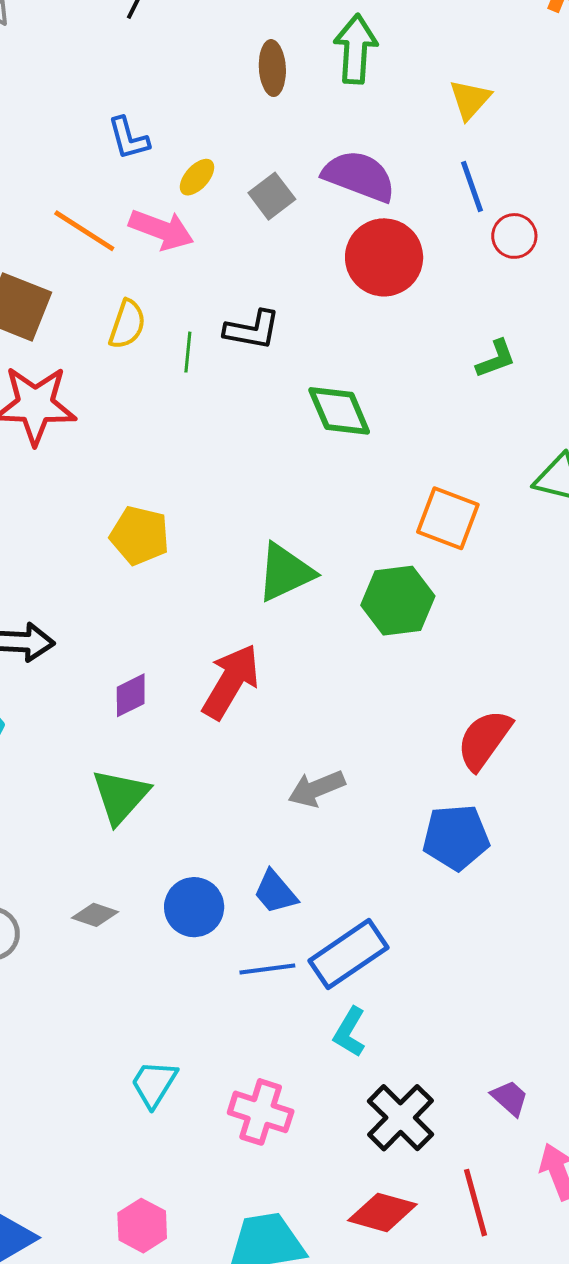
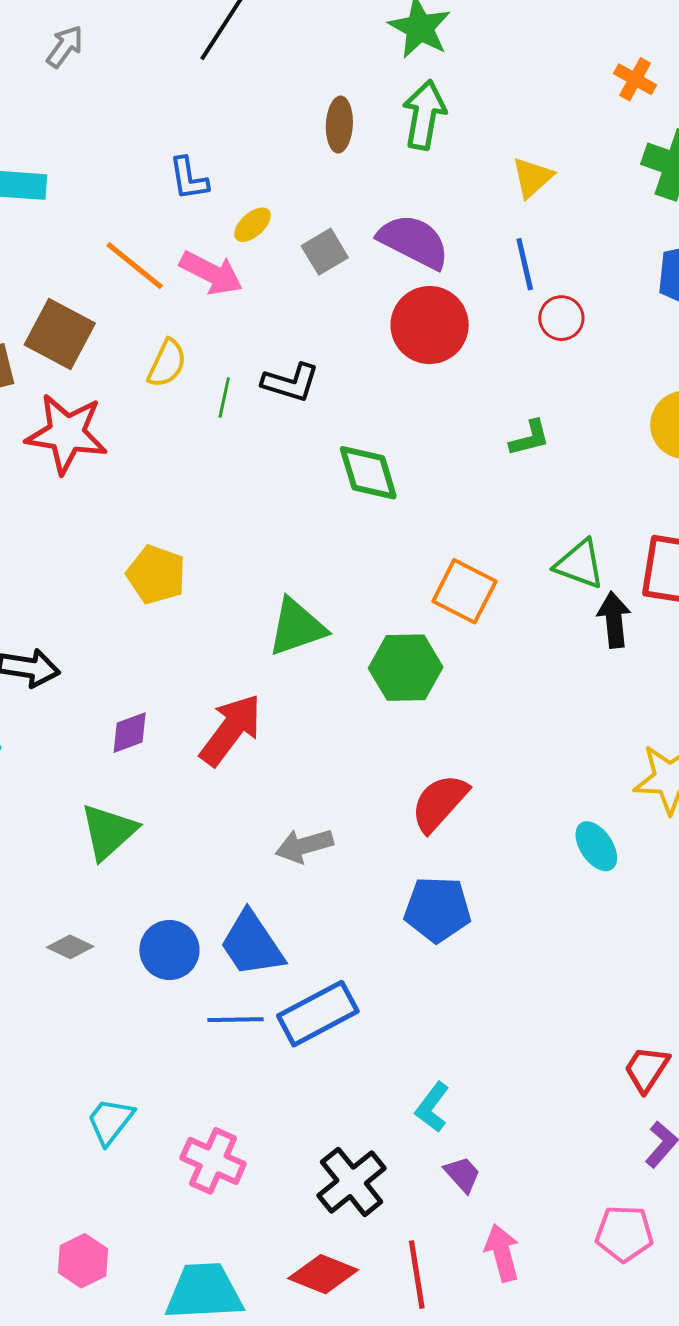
red semicircle: (484, 740) -> (439, 803), moved
blue trapezoid: (275, 892) -> (252, 944), size x1.5
cyan L-shape: (350, 1032) -> (432, 1107), moved

